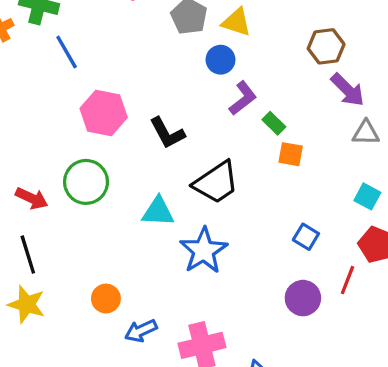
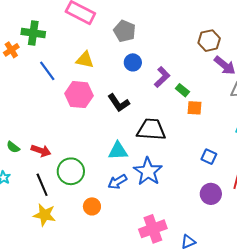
yellow triangle: (236, 22) -> (85, 60), moved
blue line: (67, 52) -> (47, 71), moved
blue circle: (221, 60) -> (133, 62), moved
green circle: (86, 182) -> (71, 171), moved
black trapezoid: (216, 182) -> (151, 130), turned -136
blue arrow: (141, 331) -> (117, 182), moved

